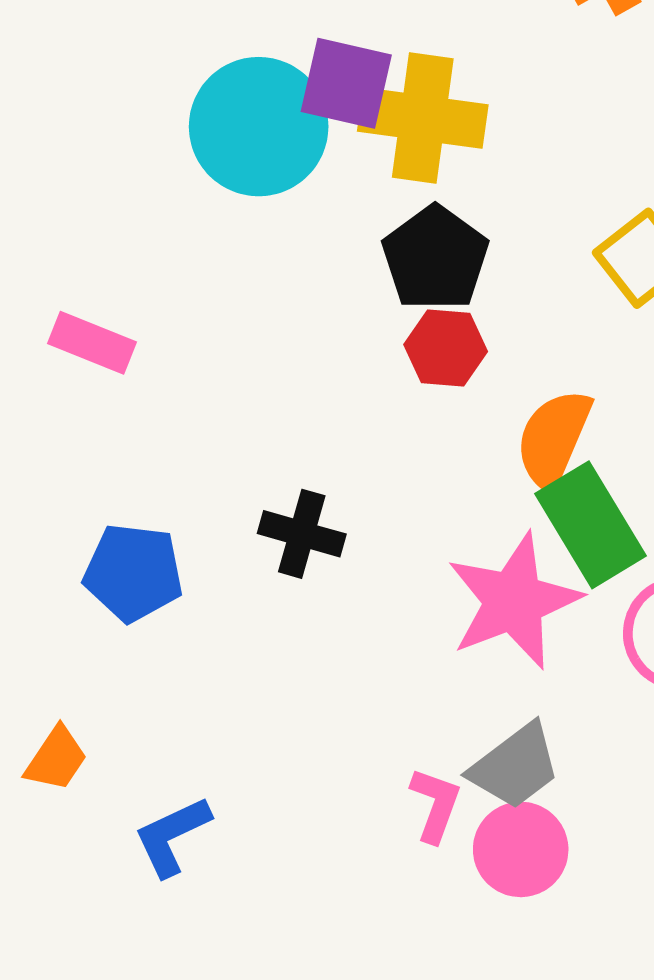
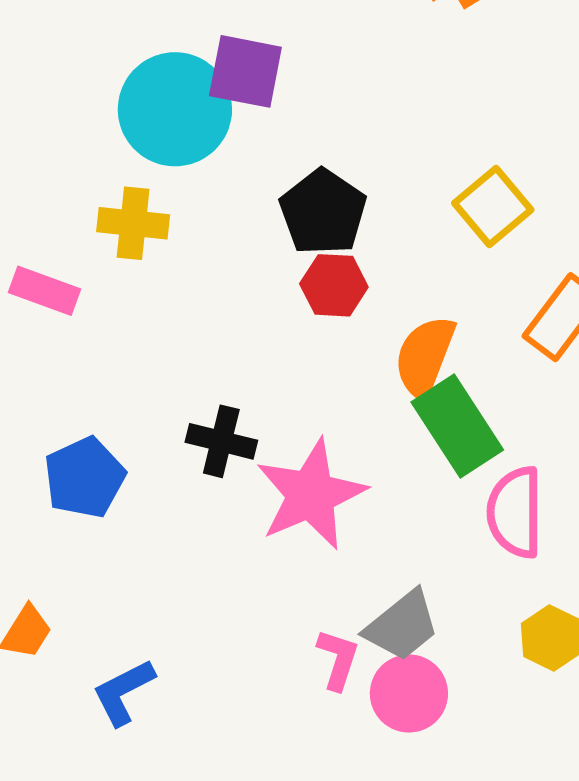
yellow cross: (423, 118) -> (133, 223), moved, size x0.7
blue pentagon: (133, 573) -> (85, 478), turned -30
pink star: (514, 601) -> (311, 495), moved

